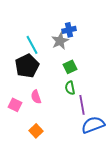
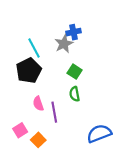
green square: (70, 67) -> (75, 72), turned -32
pink square: (15, 105) -> (20, 130), moved, turned 32
purple line: (82, 105) -> (54, 112), moved

